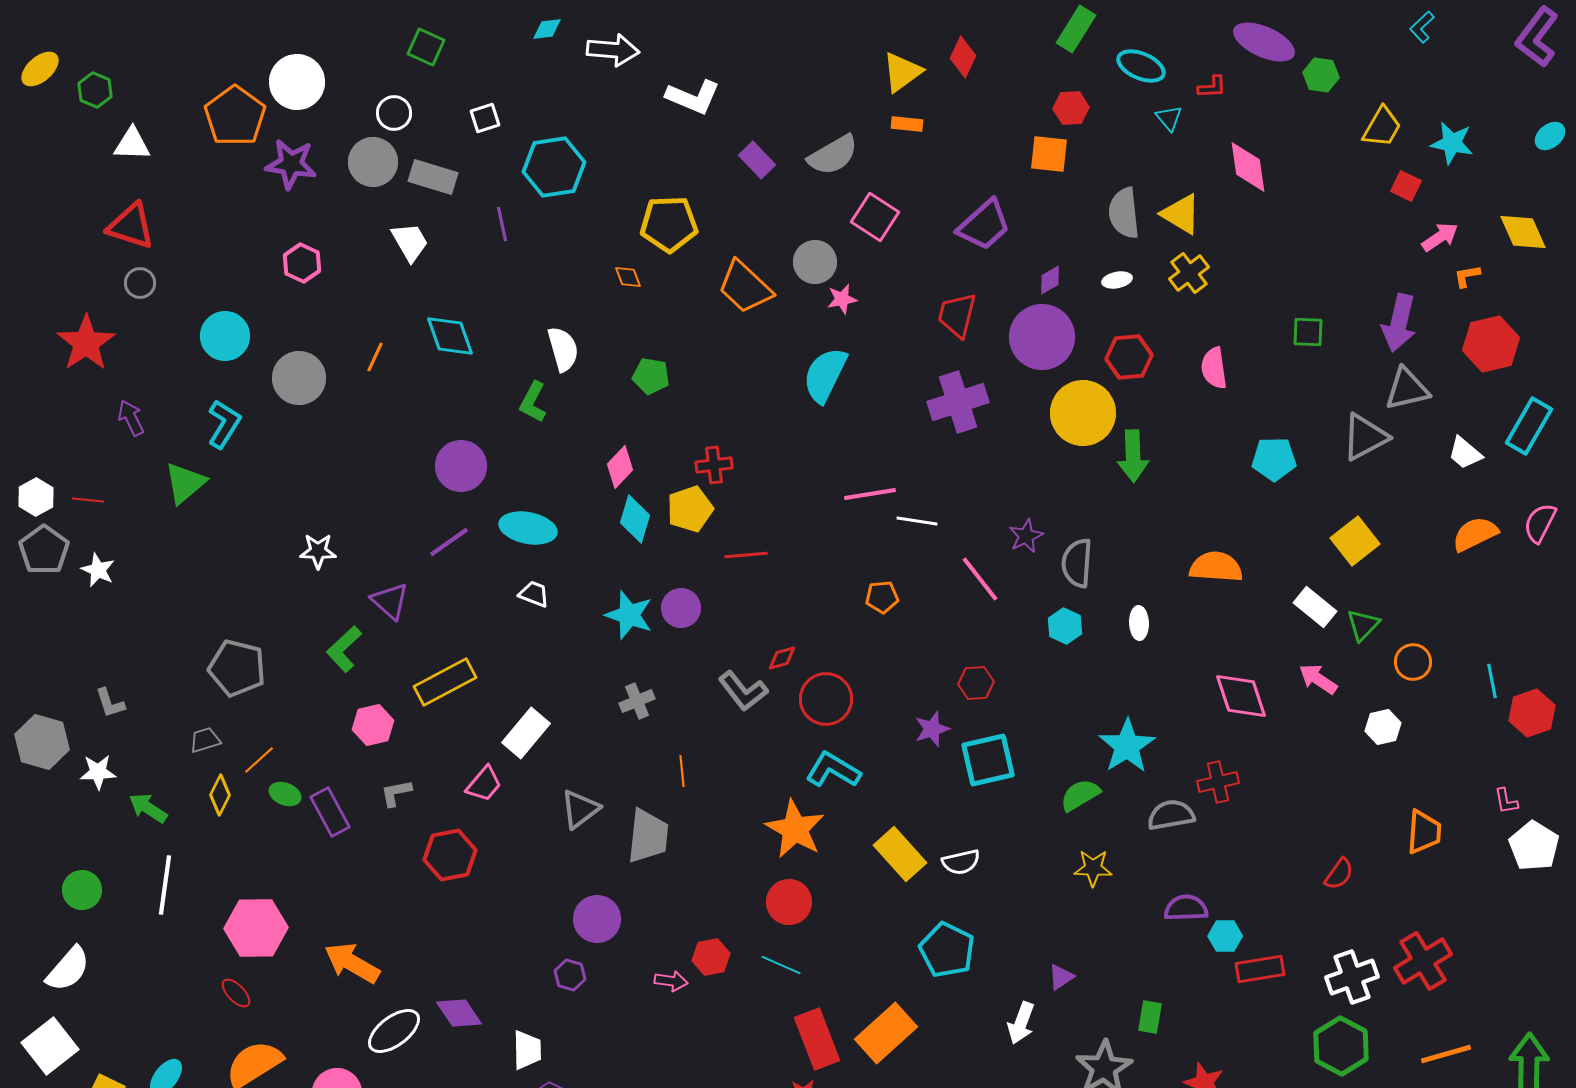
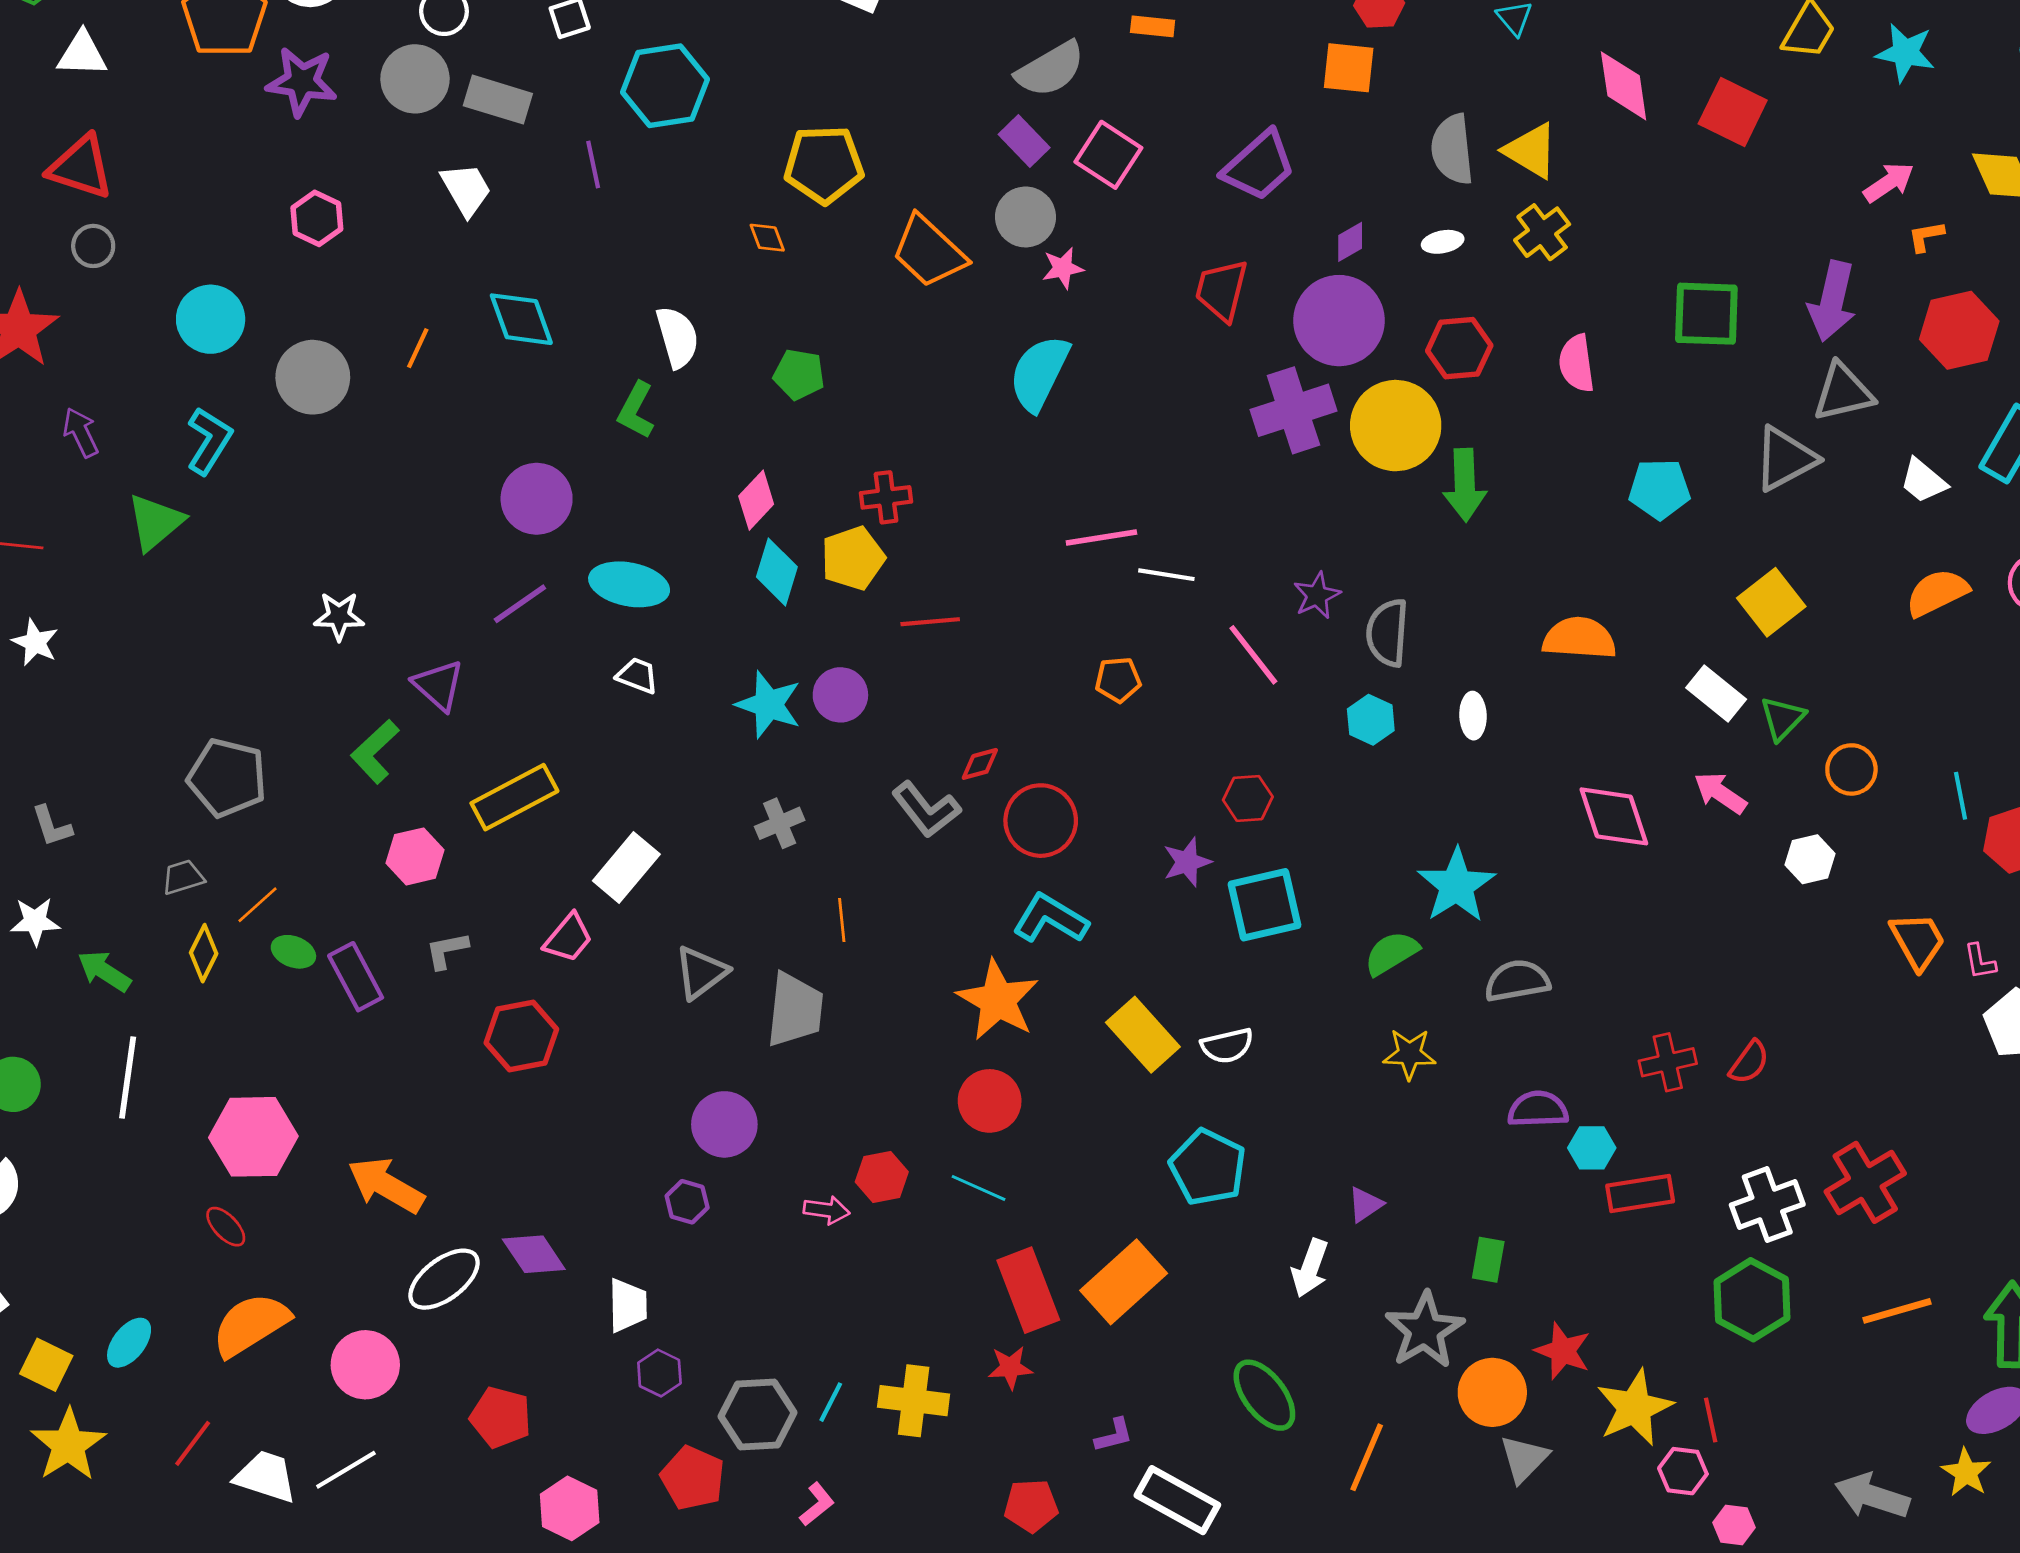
purple rectangle: (757, 160) -> (1024, 141), moved
red square: (1406, 186) -> (1733, 112), moved, size x1.6
green square: (1308, 332) -> (1706, 314), size x1.6
purple cross: (958, 402) -> (1293, 410), moved
red cross: (1218, 782) -> (1668, 1062), moved
orange trapezoid: (1424, 832) -> (1918, 941), moved, turned -33

